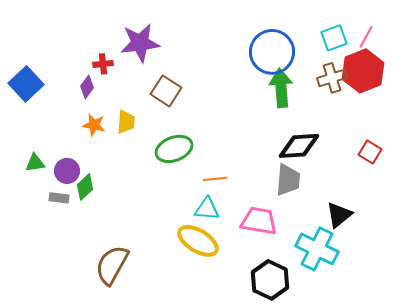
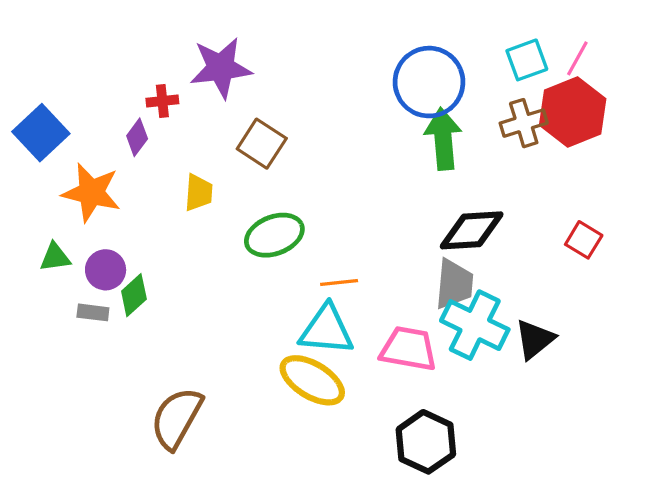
orange star: (94, 125) -> (91, 193), moved, size x1.6
cyan triangle: (207, 209) -> (326, 330), size x1.4
cyan cross: (317, 249) -> (475, 325), moved

